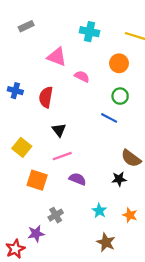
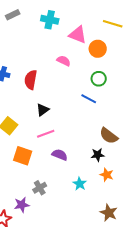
cyan cross: (90, 32) -> (50, 20), moved
pink triangle: (57, 57) -> (78, 35), moved
black triangle: (59, 130) -> (43, 110), turned 32
orange star: (130, 215) -> (107, 175), moved
brown star: (106, 242) -> (109, 213), moved

